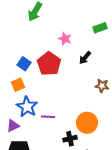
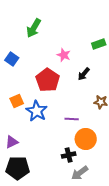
blue square: (24, 64) -> (12, 59), moved
blue star: (27, 107) -> (37, 111), moved
purple line: (48, 117) -> (72, 119), moved

